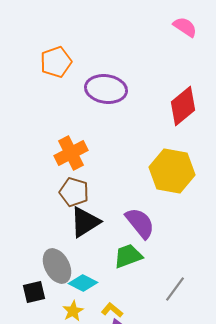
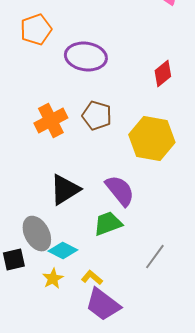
red diamond: (183, 106) -> (163, 74), size x0.7
brown pentagon: (74, 192) -> (97, 116), moved

